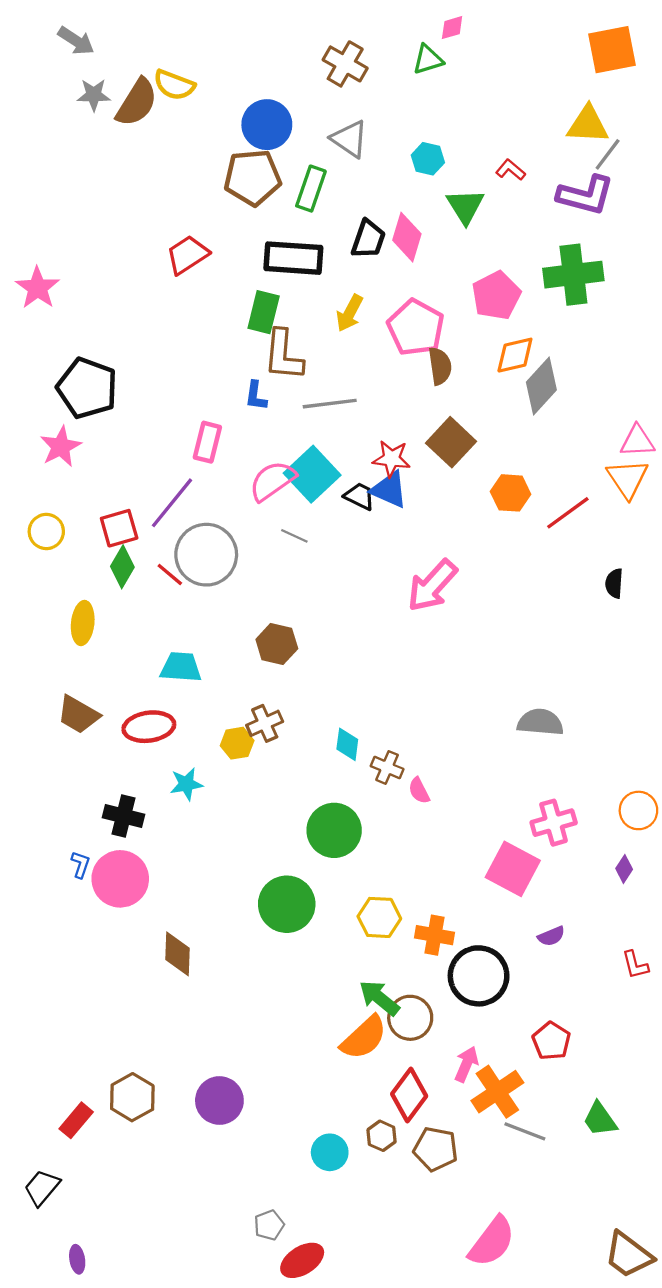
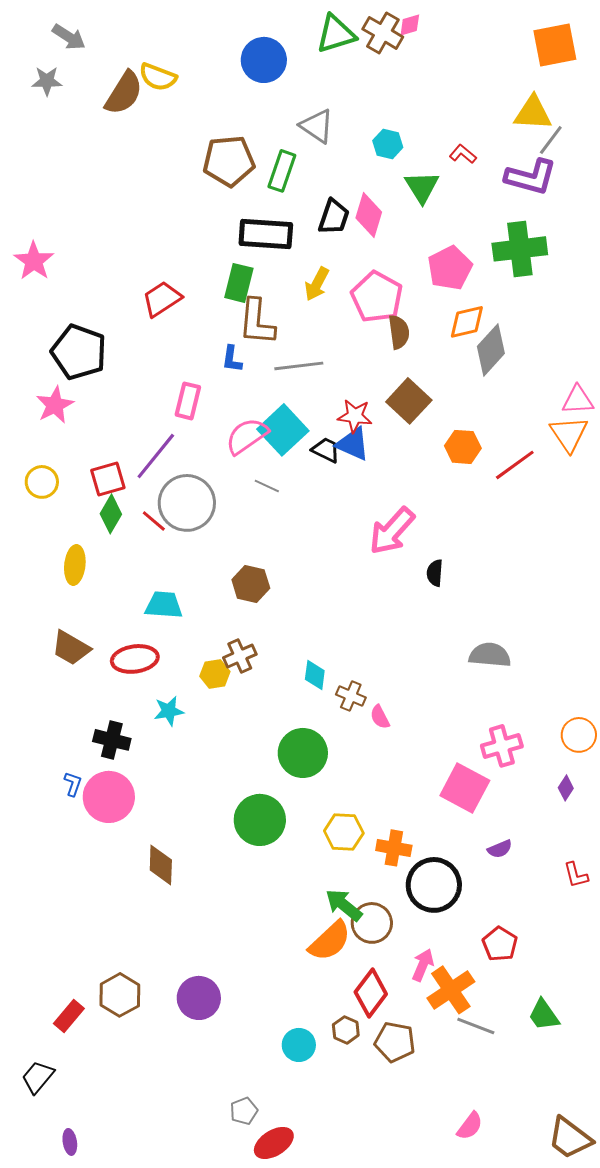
green triangle: (428, 60) -> (336, 34), moved, size x1.4
brown cross: (345, 64) -> (383, 33), moved
gray star: (94, 95) -> (47, 81), moved
blue circle: (267, 125) -> (264, 60), moved
red trapezoid: (187, 255) -> (162, 299), moved
black semicircle: (614, 583) -> (435, 573), moved
pink semicircle: (492, 1242) -> (470, 1126), moved, size x0.6

